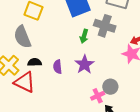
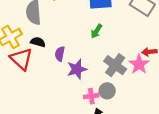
gray cross: (105, 26) -> (115, 65), moved
purple star: (85, 64) -> (77, 69), moved

